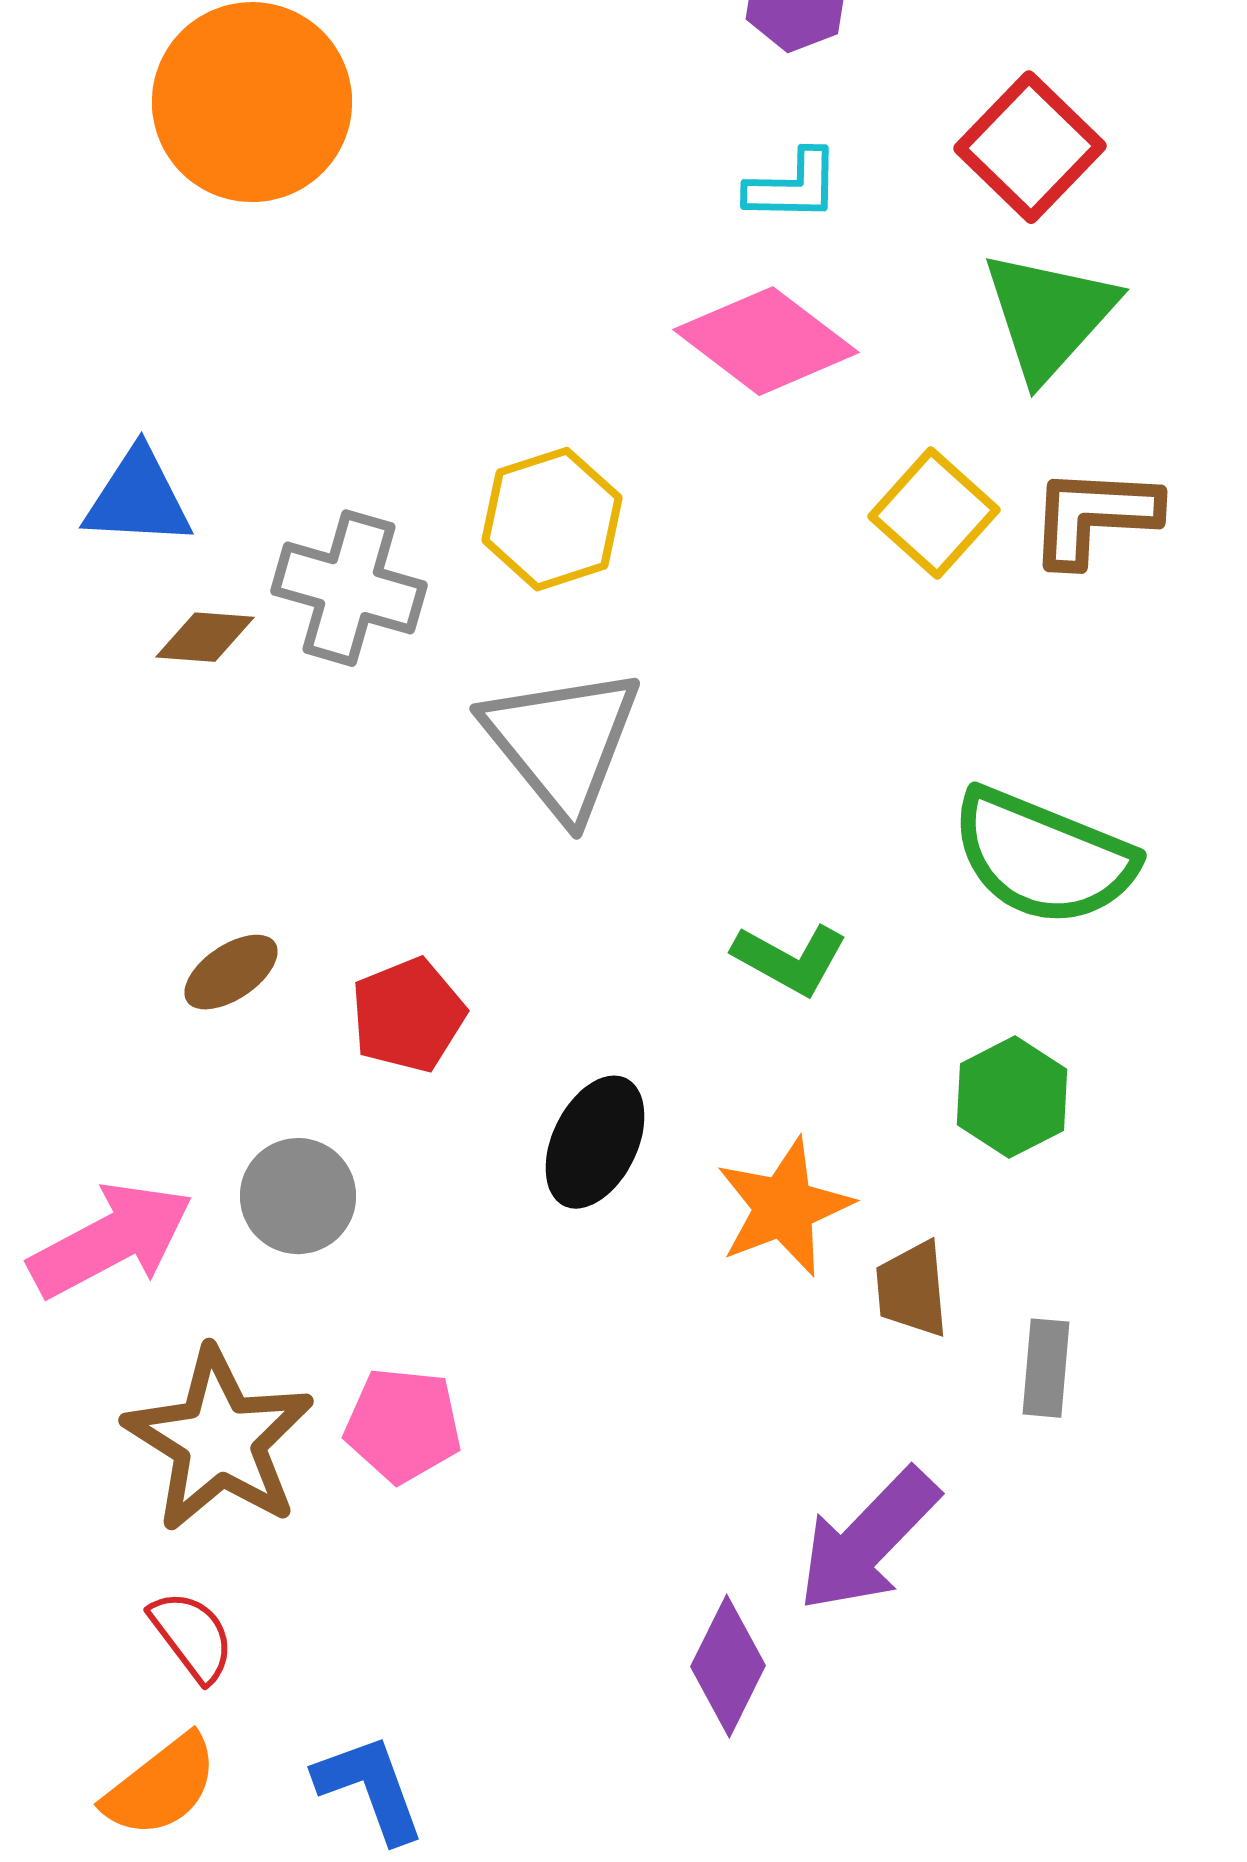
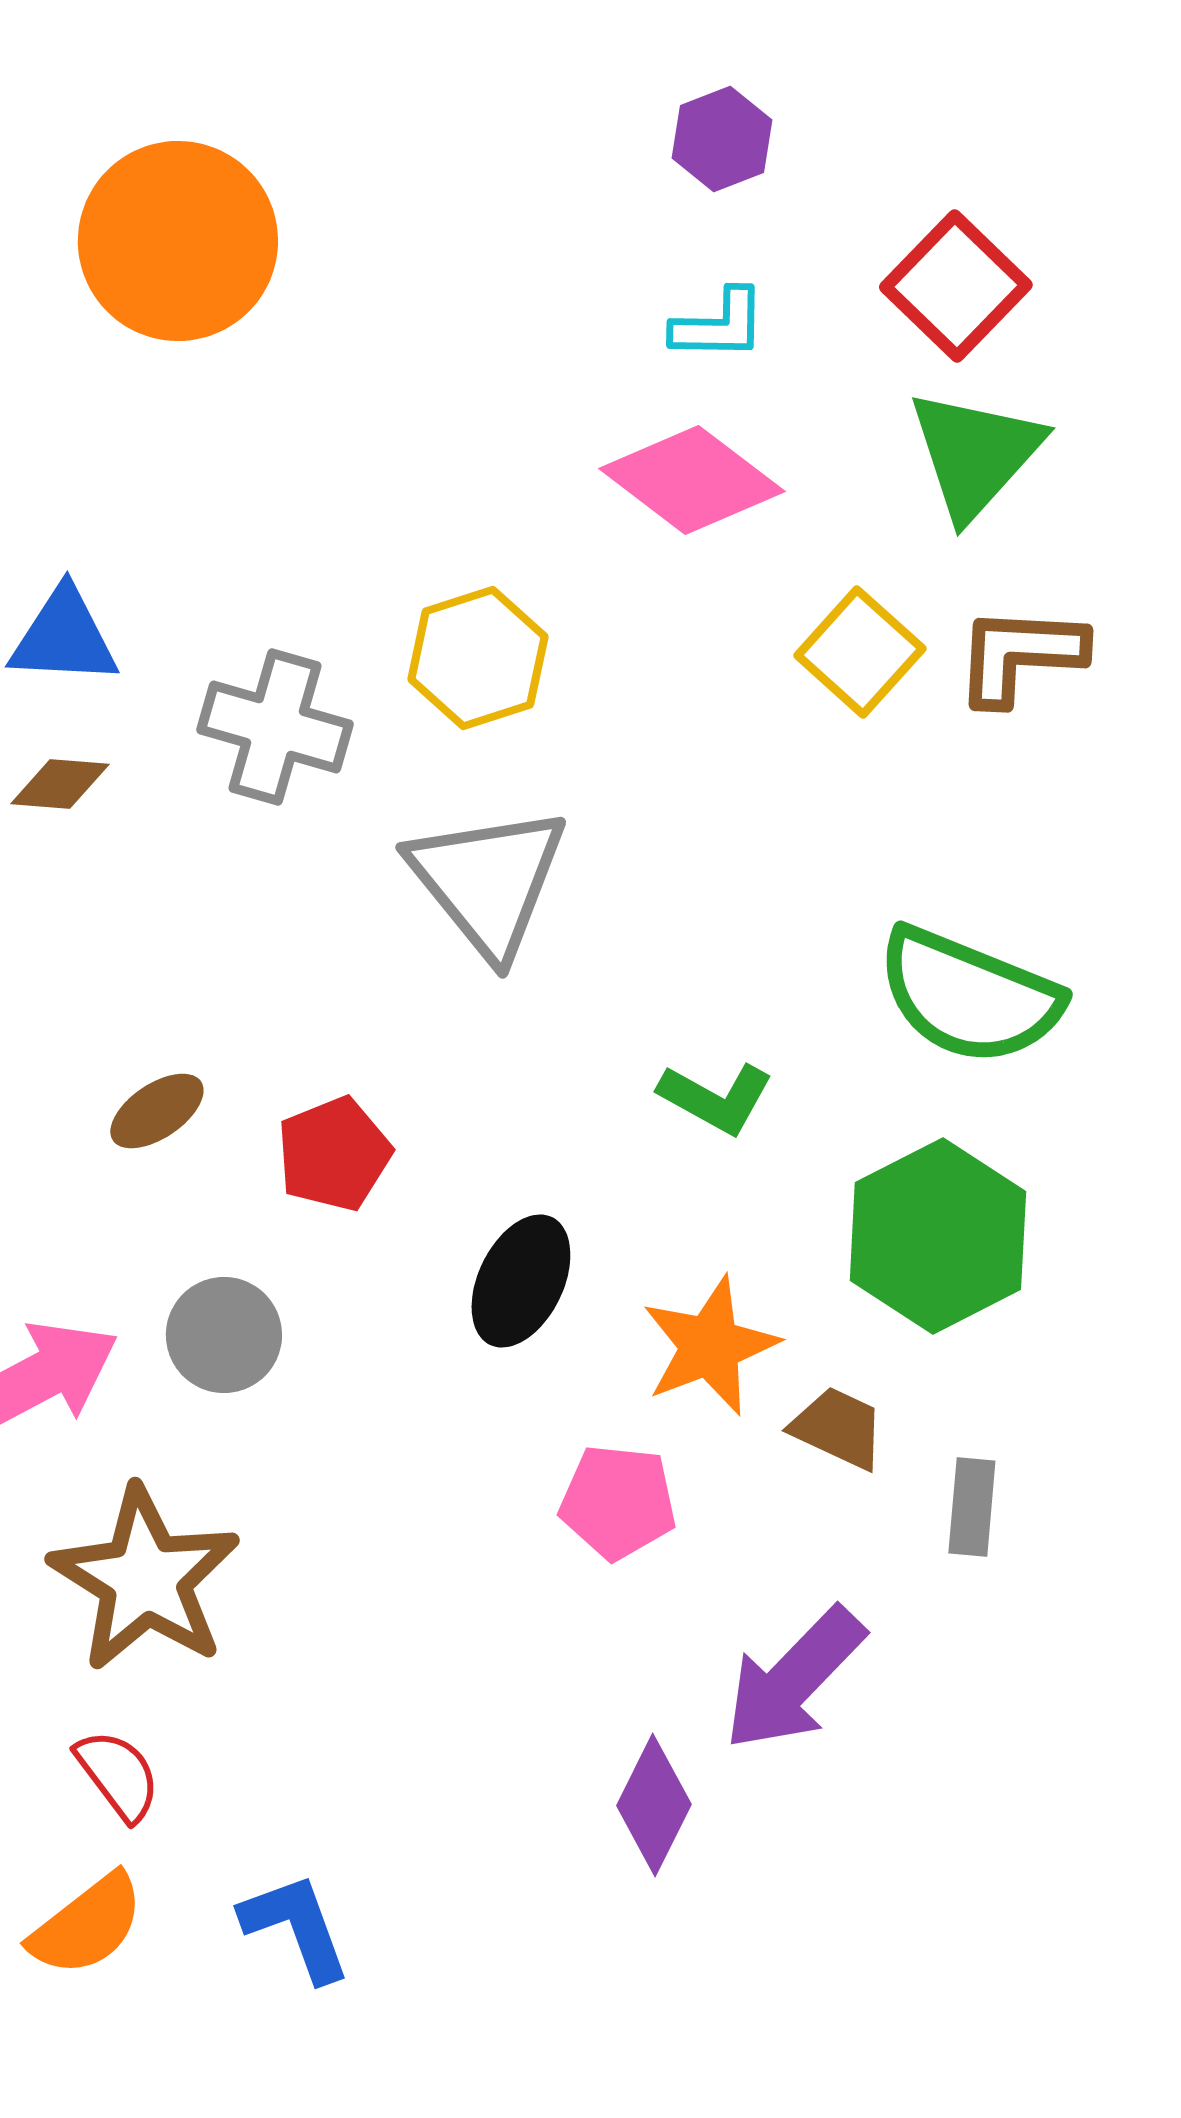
brown diamond: (205, 637) -> (60, 784), moved
green hexagon: (1012, 1097) -> (938, 1236), size x1.6
brown trapezoid: (912, 1289) -> (838, 1428), turned 120
pink pentagon: (403, 1425) -> (618, 1502), moved

